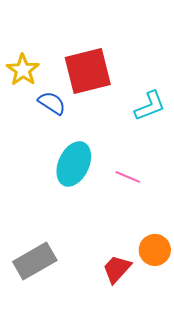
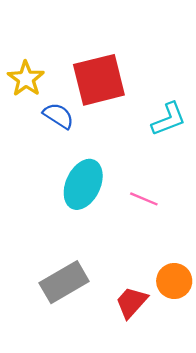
gray rectangle: (35, 261) -> (64, 282), moved

